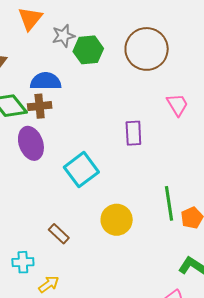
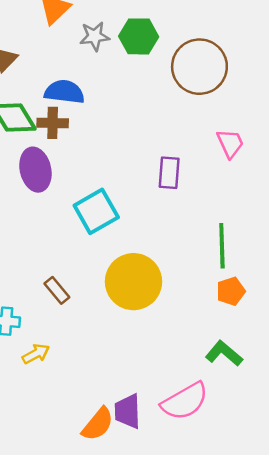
green hexagon: (88, 50) -> (139, 36), moved
green line: (169, 203) -> (222, 246), moved
yellow circle: (117, 220) -> (133, 282), size x1.4

